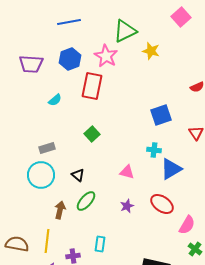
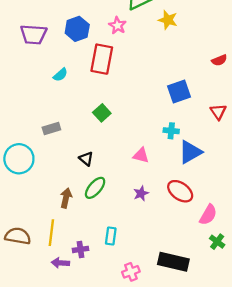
pink star: (106, 56) -> (117, 26), size x0.7
cyan circle: (41, 175) -> (19, 159), moved

